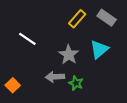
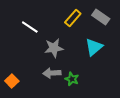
white line: (27, 39) -> (30, 27), moved
gray star: (69, 55) -> (54, 48), moved, turned 30

